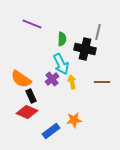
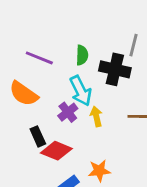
purple line: (32, 24) -> (39, 58), moved
orange semicircle: (21, 79) -> (24, 94), moved
red diamond: (27, 112) -> (56, 151), moved

